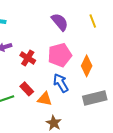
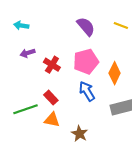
yellow line: (93, 21) -> (121, 25), turned -48
orange triangle: (45, 99) -> (52, 120), moved

